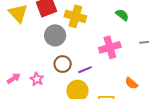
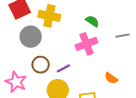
green semicircle: (122, 15) -> (92, 21), moved
pink star: (37, 79) -> (16, 82), size x1.5

